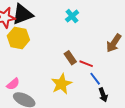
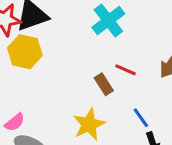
cyan cross: (72, 16) -> (108, 20), size x1.5
red line: (86, 64) -> (125, 70), moved

